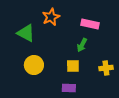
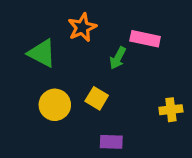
green arrow: (82, 45) -> (118, 58), moved
yellow square: (73, 66) -> (97, 98), moved, turned 32

